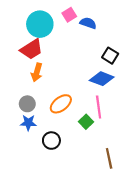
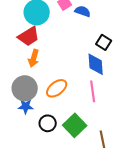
blue diamond: (102, 79) -> (96, 64), turned 65
gray circle: (27, 104) -> (25, 88), size x1.6
green square: (86, 122) -> (75, 125), moved, size x1.6

